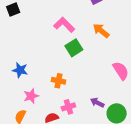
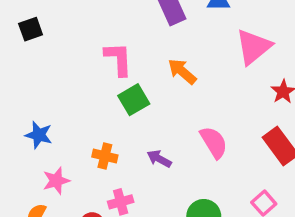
pink L-shape: (64, 25) -> (118, 59), turned 40
purple arrow: (97, 103) -> (159, 159), moved

